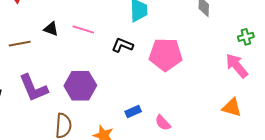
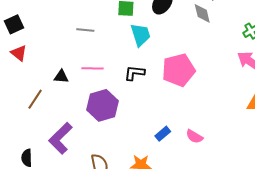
brown line: (20, 44) -> (35, 99), turned -30
purple hexagon: (80, 86) -> (102, 105), moved
purple L-shape: (33, 88) -> (60, 138), turned 84

